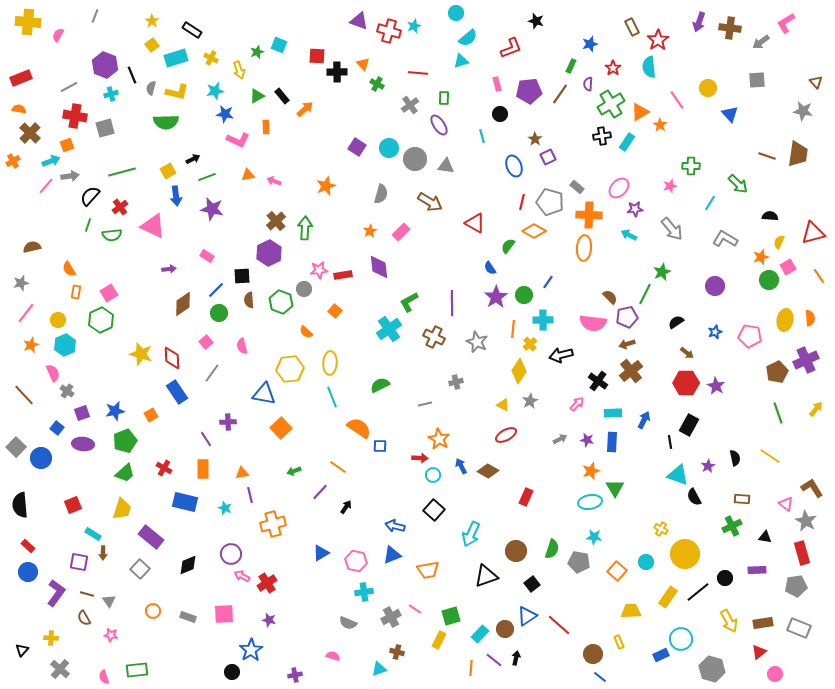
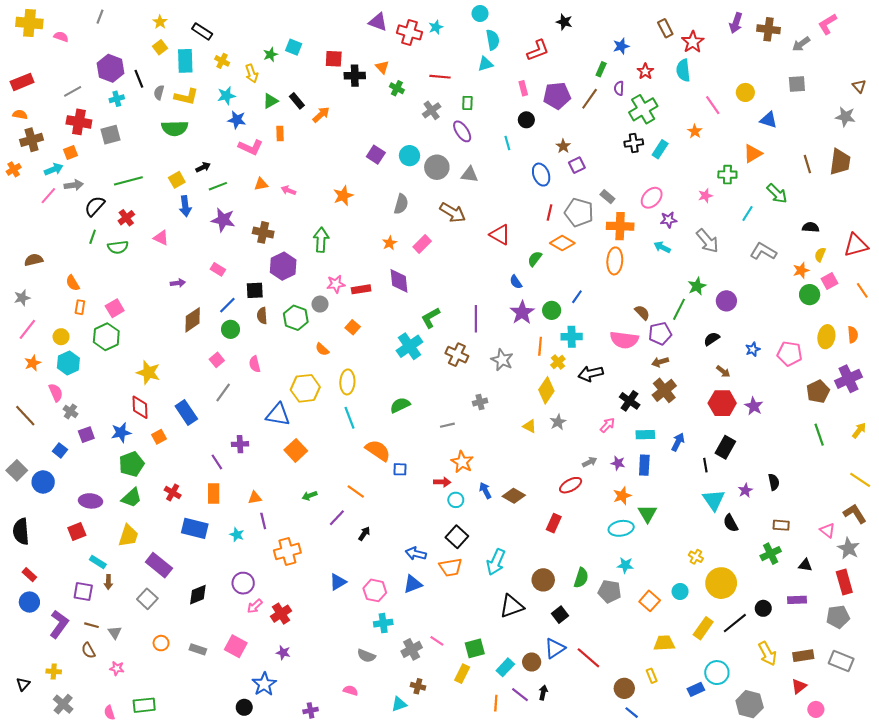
pink semicircle: (58, 35) -> (61, 37), turned 80
cyan semicircle: (468, 38) -> (493, 40), turned -60
cyan rectangle: (176, 58) -> (185, 61), turned -75
orange triangle: (640, 112) -> (753, 154), moved
blue triangle: (730, 114) -> (768, 120), turned -30
brown cross: (30, 133) -> (32, 140), turned 30
brown line: (767, 156) -> (807, 164), turned 54
brown cross: (276, 221) -> (263, 232), moved, turned -36
pink triangle: (153, 226) -> (161, 238), size x0.6
purple circle: (715, 286) -> (726, 301), moved
red diamond: (172, 358) -> (140, 407), moved
red ellipse: (506, 435) -> (571, 485), moved
purple ellipse: (83, 444) -> (90, 501), moved
yellow line: (770, 456) -> (860, 480), moved
cyan triangle: (678, 475) -> (714, 500), turned 35
orange trapezoid: (428, 570) -> (451, 567), moved
pink arrow: (242, 576) -> (255, 606), turned -70
pink square: (224, 614) -> (236, 646), turned 30

